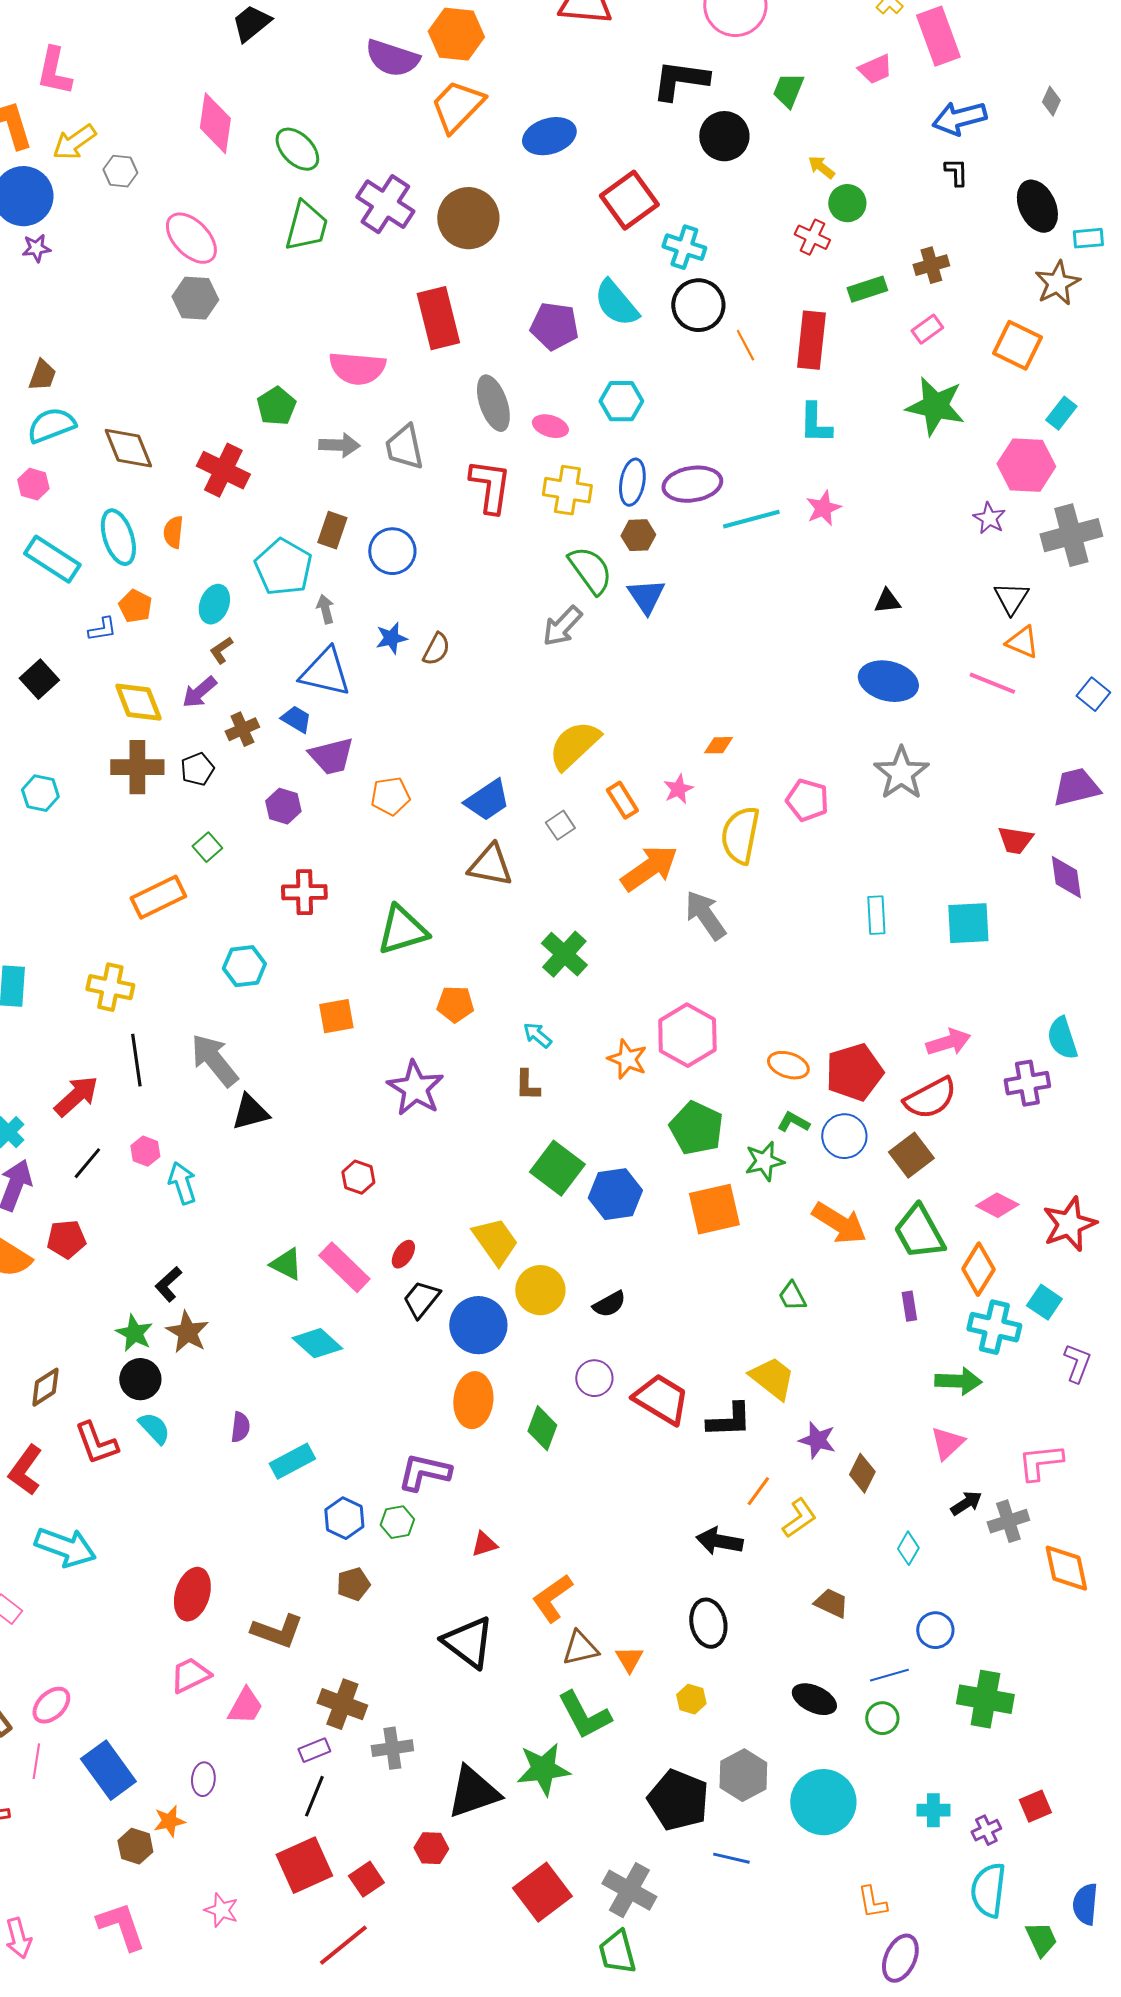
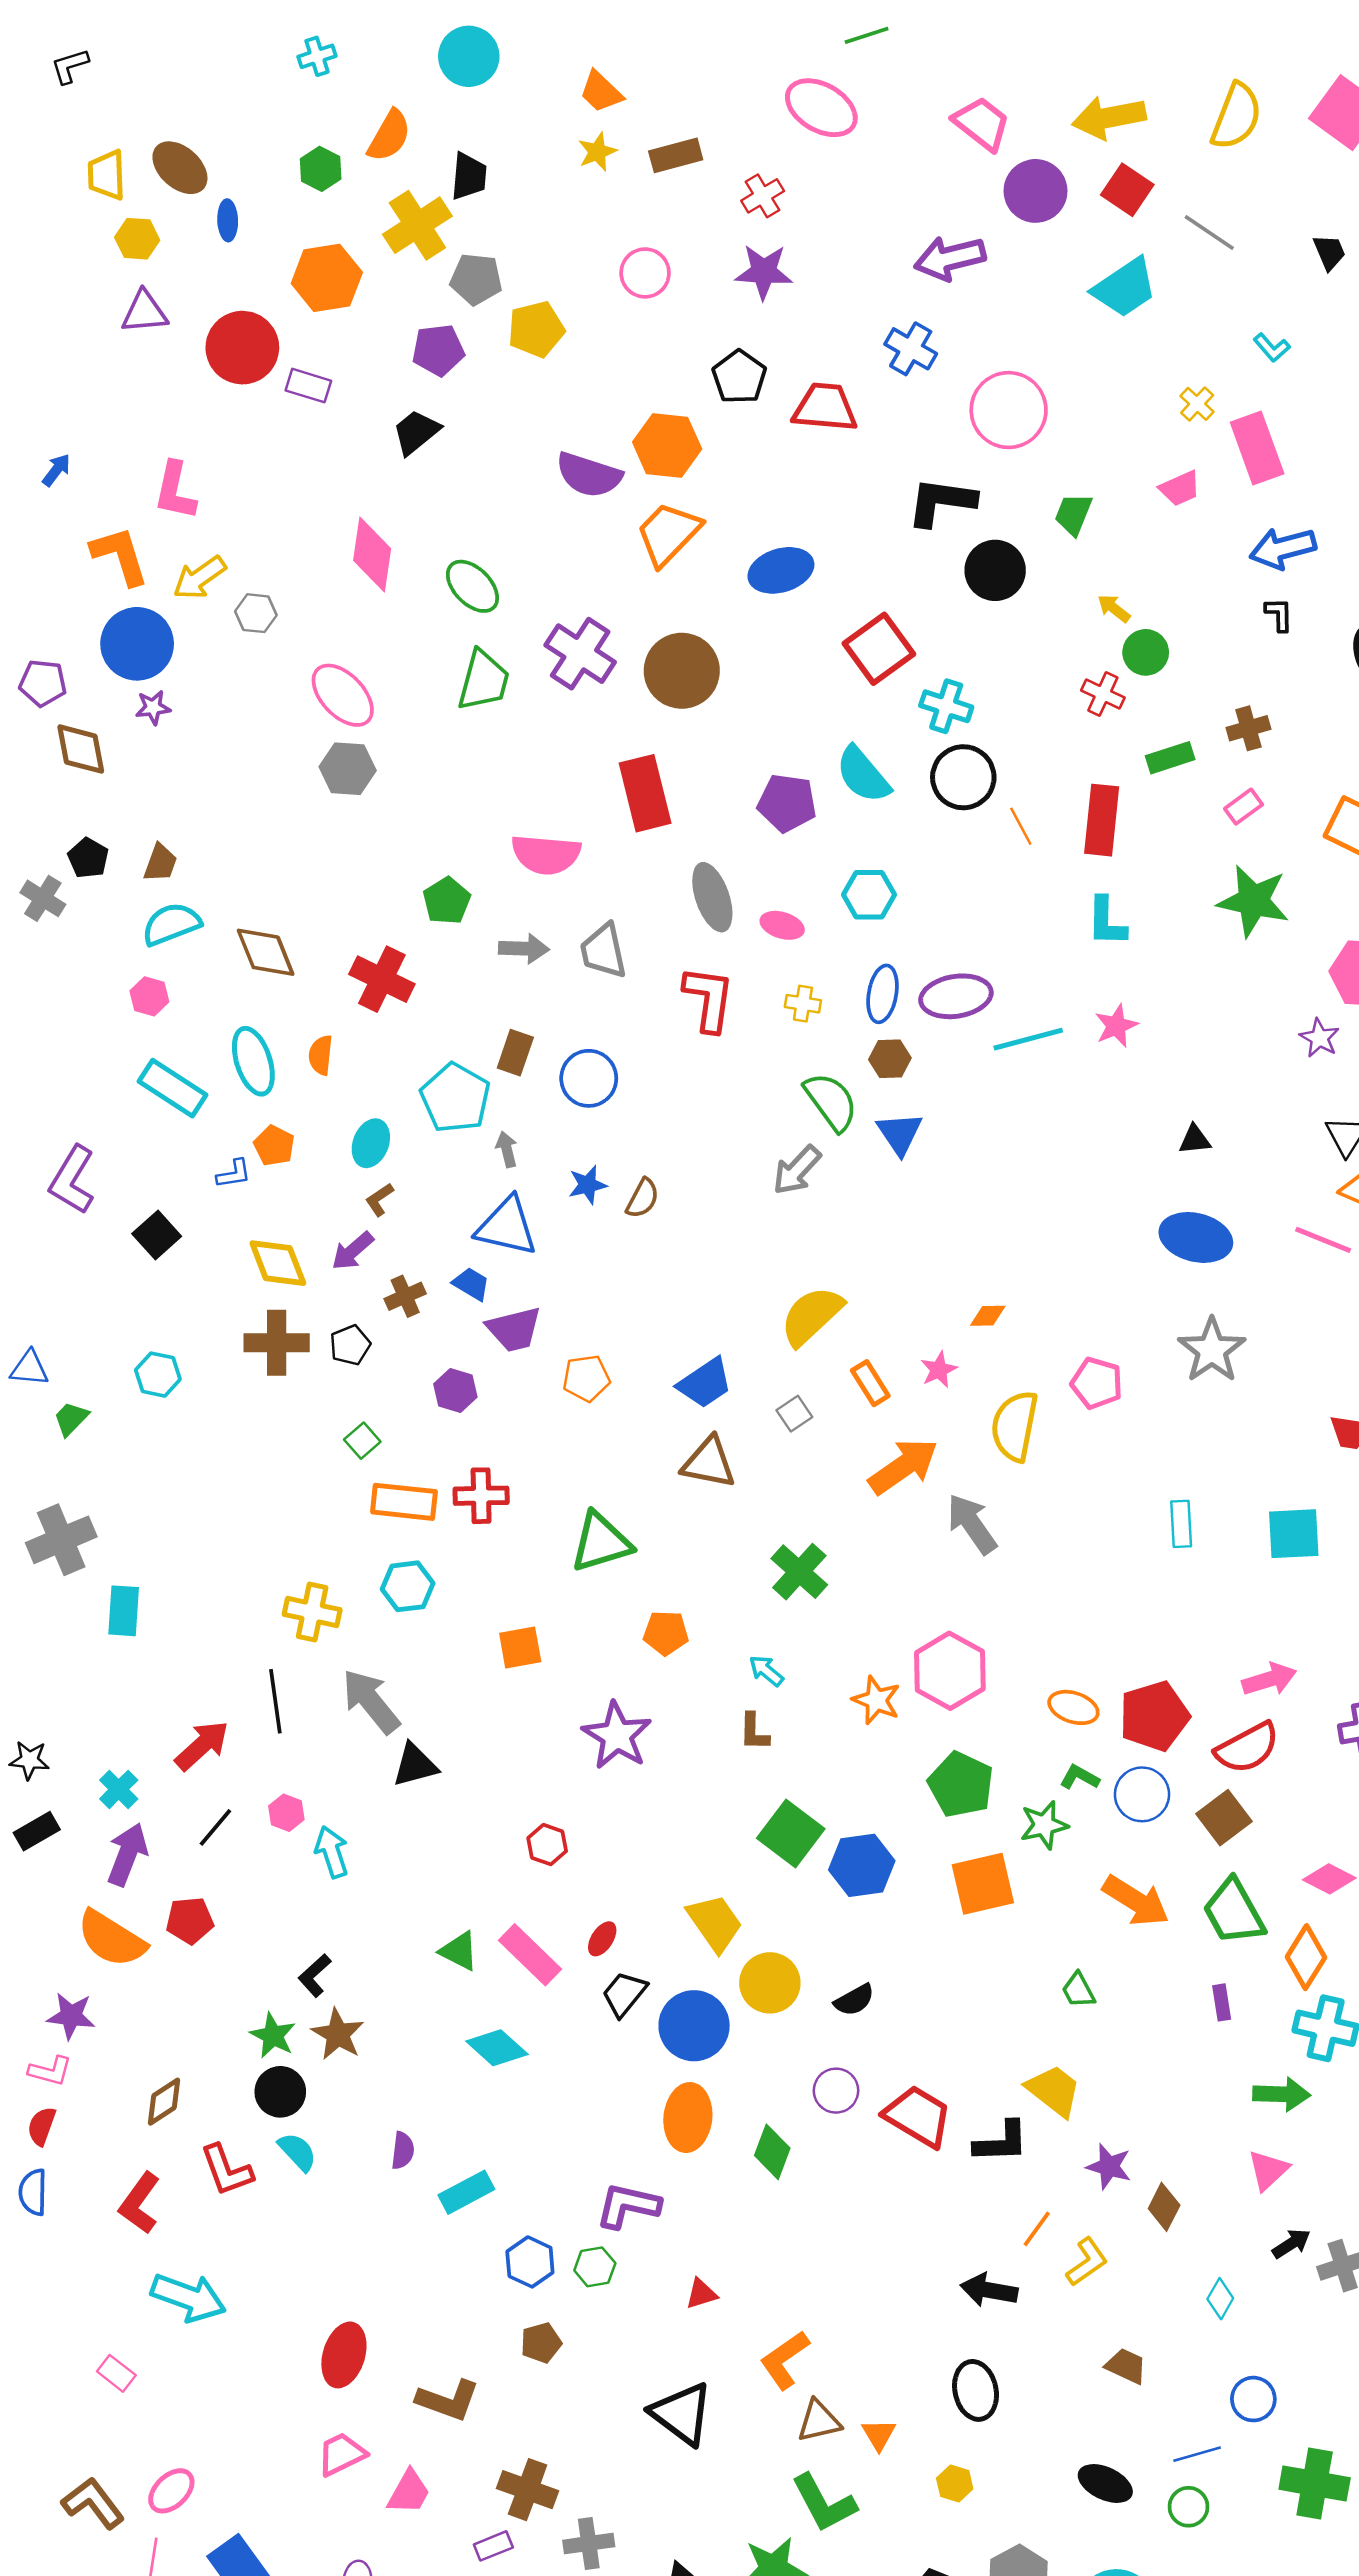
yellow cross: (567, 490) -> (803, 1004), size x0.6
orange rectangle: (158, 897) -> (404, 1502), moved, turned 32
yellow cross: (110, 987) -> (312, 1612), moved

